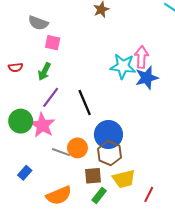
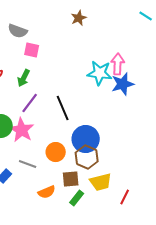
gray line: (61, 152) -> (28, 164), moved
orange semicircle: (59, 195) -> (47, 192), moved, size x0.7

